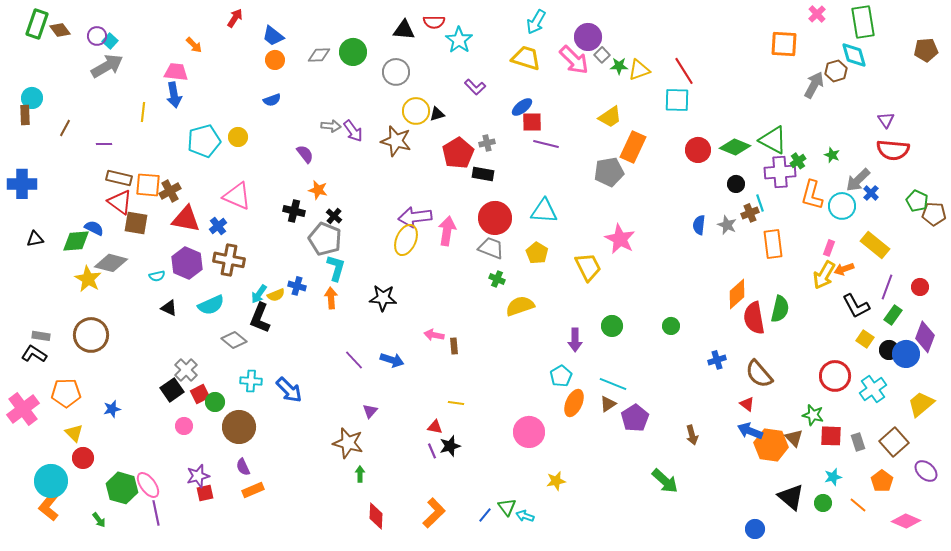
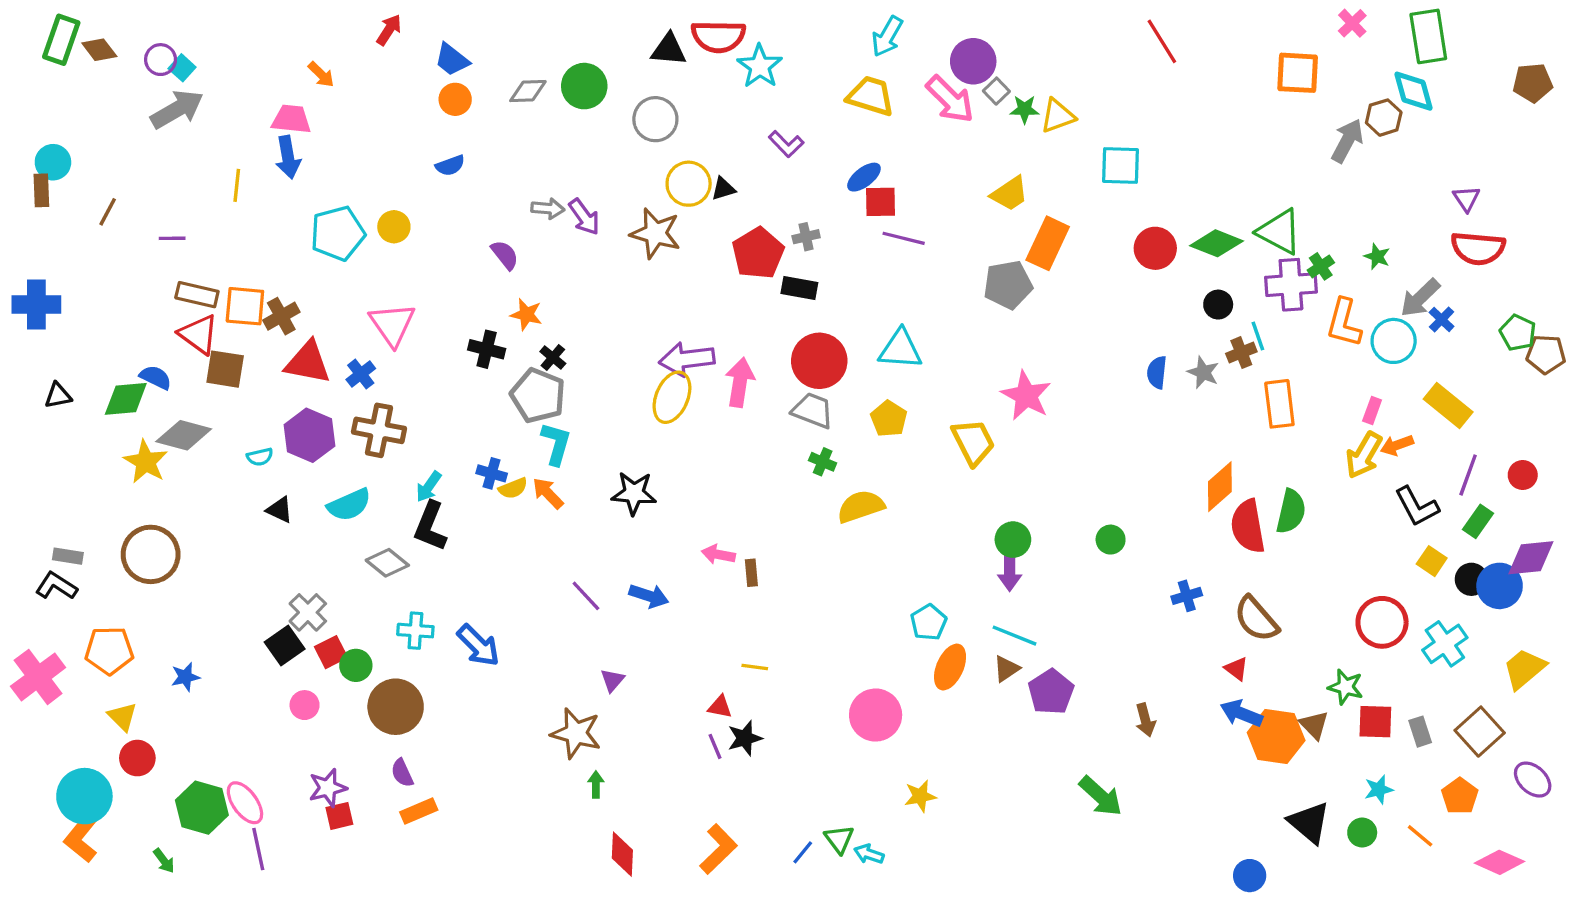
red semicircle: (434, 22) -> (718, 36), size x1.5
red line: (684, 71) -> (1162, 41), moved
pink triangle: (237, 196) -> (392, 324), turned 32
yellow semicircle: (276, 295) -> (513, 488), moved
orange arrow: (331, 298) -> (548, 493), turned -40
purple diamond: (925, 337) -> (1531, 558), turned 64
purple arrow: (575, 340) -> (1010, 571), moved

